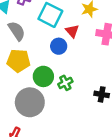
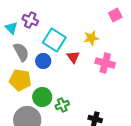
blue circle: (59, 46) -> (43, 61), moved

